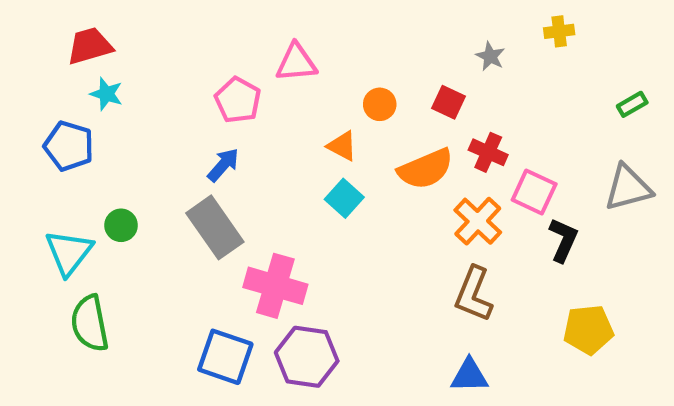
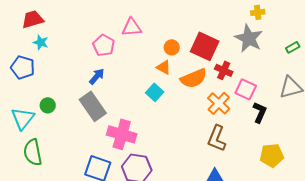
gray star: (490, 56) -> (249, 38), moved, size x2.0
red square: (449, 102) -> (205, 46), size x1.8
orange triangle: (342, 146) -> (164, 67), moved

